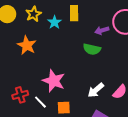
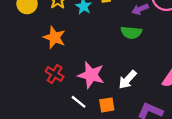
white arrow: (96, 90) -> (128, 80), moved
red cross: (20, 95) -> (55, 74), moved, turned -35

